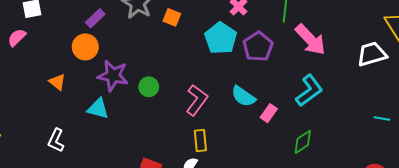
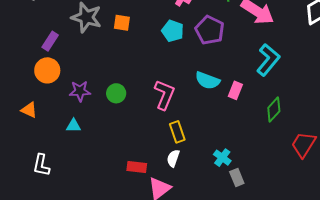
cyan pentagon: (221, 38) -> (173, 31), size x0.7
purple star: (113, 76) -> (80, 91), size x0.7
cyan triangle: (98, 109) -> (73, 126), size x0.7

